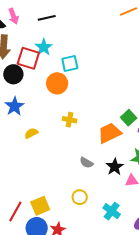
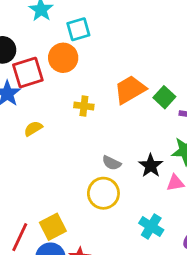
red square: (28, 58) -> (28, 73), moved, turned -30
orange trapezoid: (109, 133) -> (130, 90), moved
yellow circle: (80, 197) -> (103, 193), moved, size x1.5

